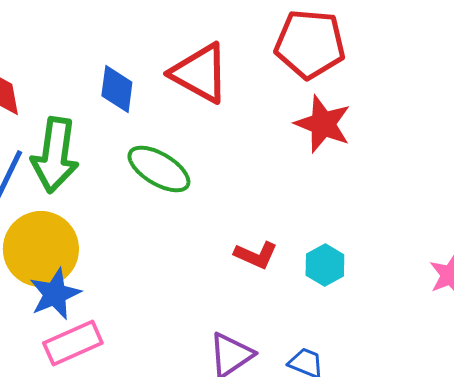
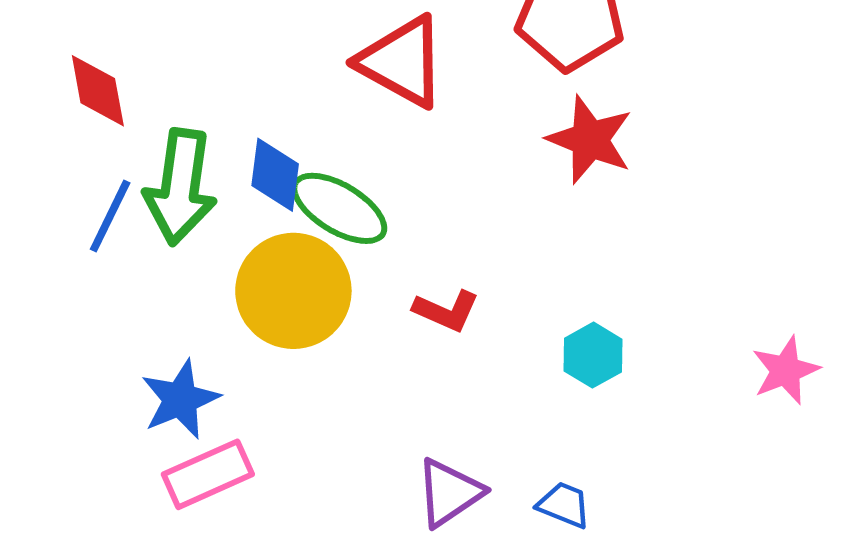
blue diamond: (117, 89) -> (275, 175), moved
yellow circle: (41, 249) -> (293, 291), moved
red L-shape: (256, 255) -> (446, 311), moved

